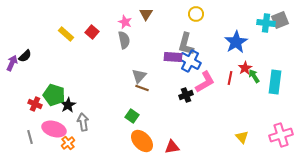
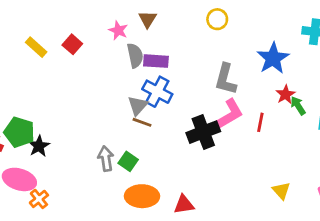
gray semicircle: (124, 40) -> (135, 55), moved
gray L-shape: (186, 44) -> (226, 79), moved
purple rectangle: (173, 57) -> (156, 61), moved
blue cross: (190, 61) -> (157, 92), moved
red line: (230, 78) -> (260, 122), moved
black cross: (186, 95) -> (203, 132), size x1.6
gray arrow: (83, 122) -> (106, 159), moved
orange ellipse: (142, 141) -> (142, 196), turned -45

